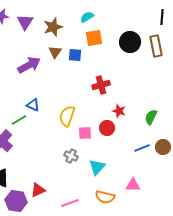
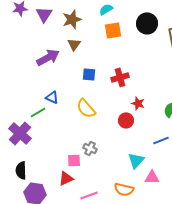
black circle: (130, 42) -> (147, 23), moved
blue square: (75, 55) -> (89, 74), moved
yellow semicircle: (67, 116) -> (86, 108), turned -60
pink square: (85, 133) -> (74, 160), moved
cyan triangle: (97, 167) -> (136, 160), moved
red triangle: (38, 190) -> (66, 178), moved

